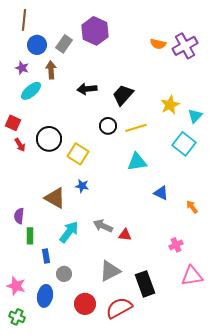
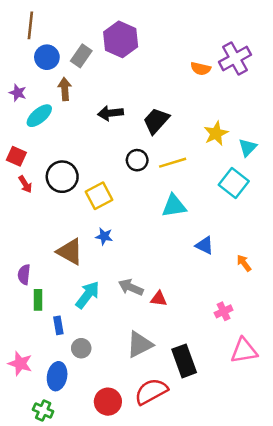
orange semicircle: (158, 44) -> (201, 69), moved
purple star: (22, 68) -> (18, 93), moved
yellow square: (78, 154) -> (99, 196), turned 30
red circle: (85, 304) -> (108, 402), moved
green cross: (17, 317) -> (43, 410), moved

